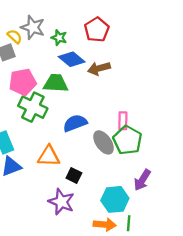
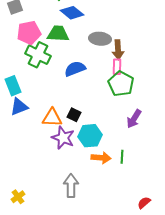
brown arrow: (99, 68) -> (118, 50), moved, turned -78
gray ellipse: (104, 142) -> (100, 39), moved, turned -50
orange triangle: (49, 156) -> (52, 118), moved
cyan hexagon: (115, 199) -> (90, 136), moved

